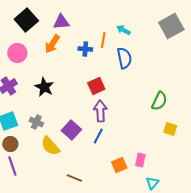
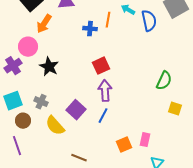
orange arrow: (52, 44) -> (44, 24), moved
pink circle: (17, 53) -> (28, 47), moved
blue semicircle: (124, 58) -> (149, 21), moved
brown circle: (10, 144) -> (23, 121), moved

